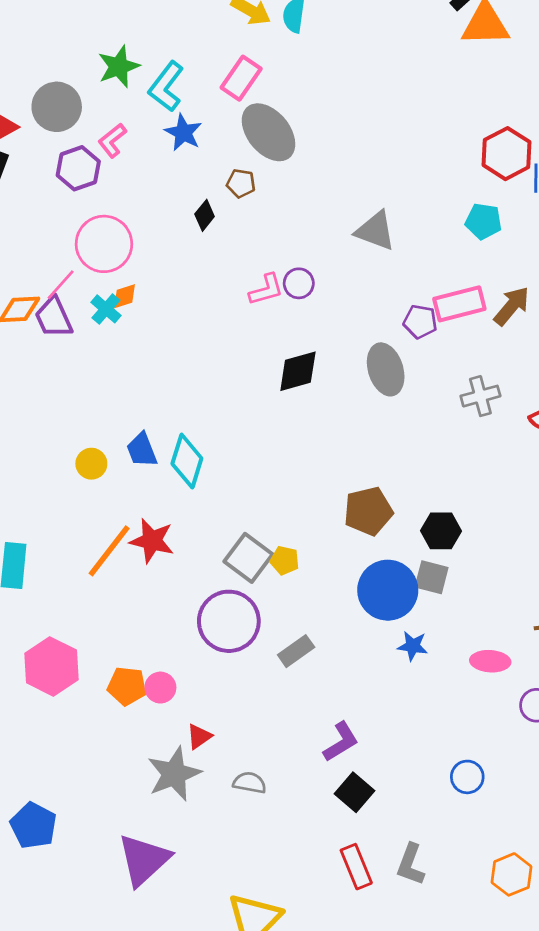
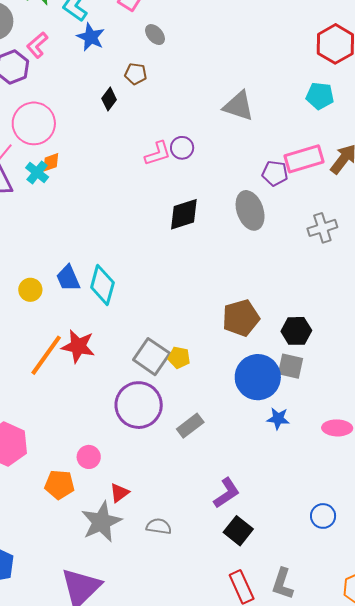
gray ellipse: (269, 132) -> (155, 35), size x0.5
orange pentagon: (127, 686) -> (59, 485), moved

